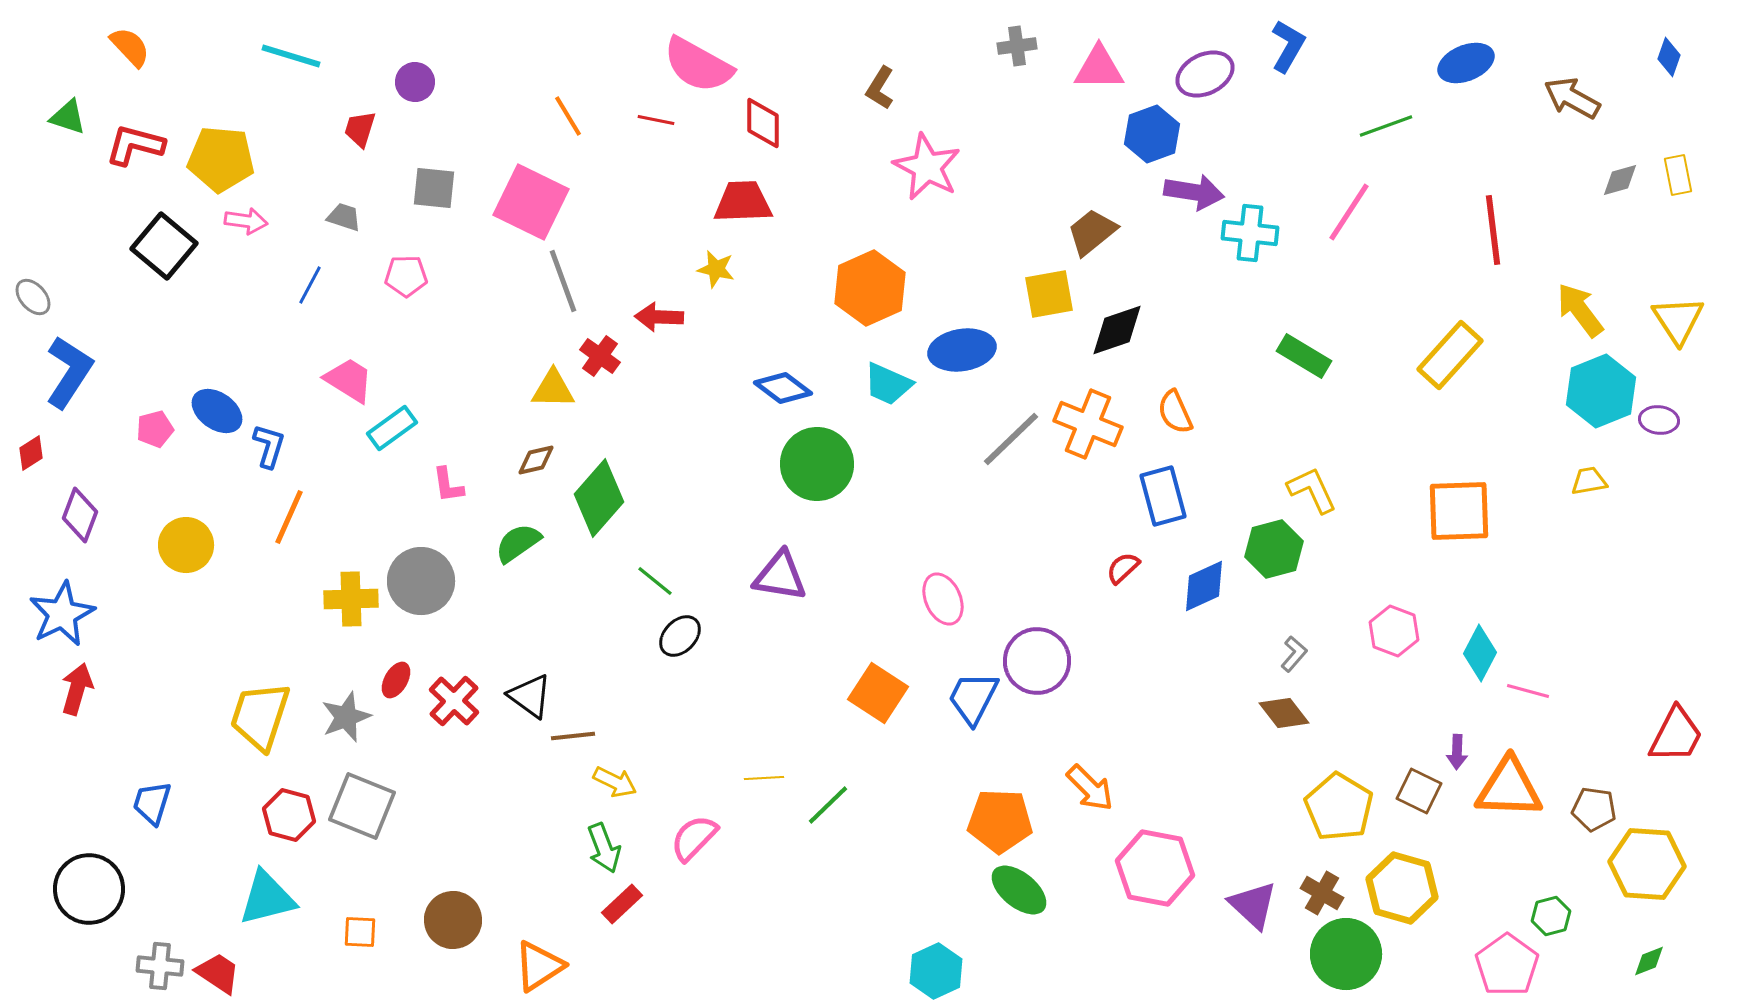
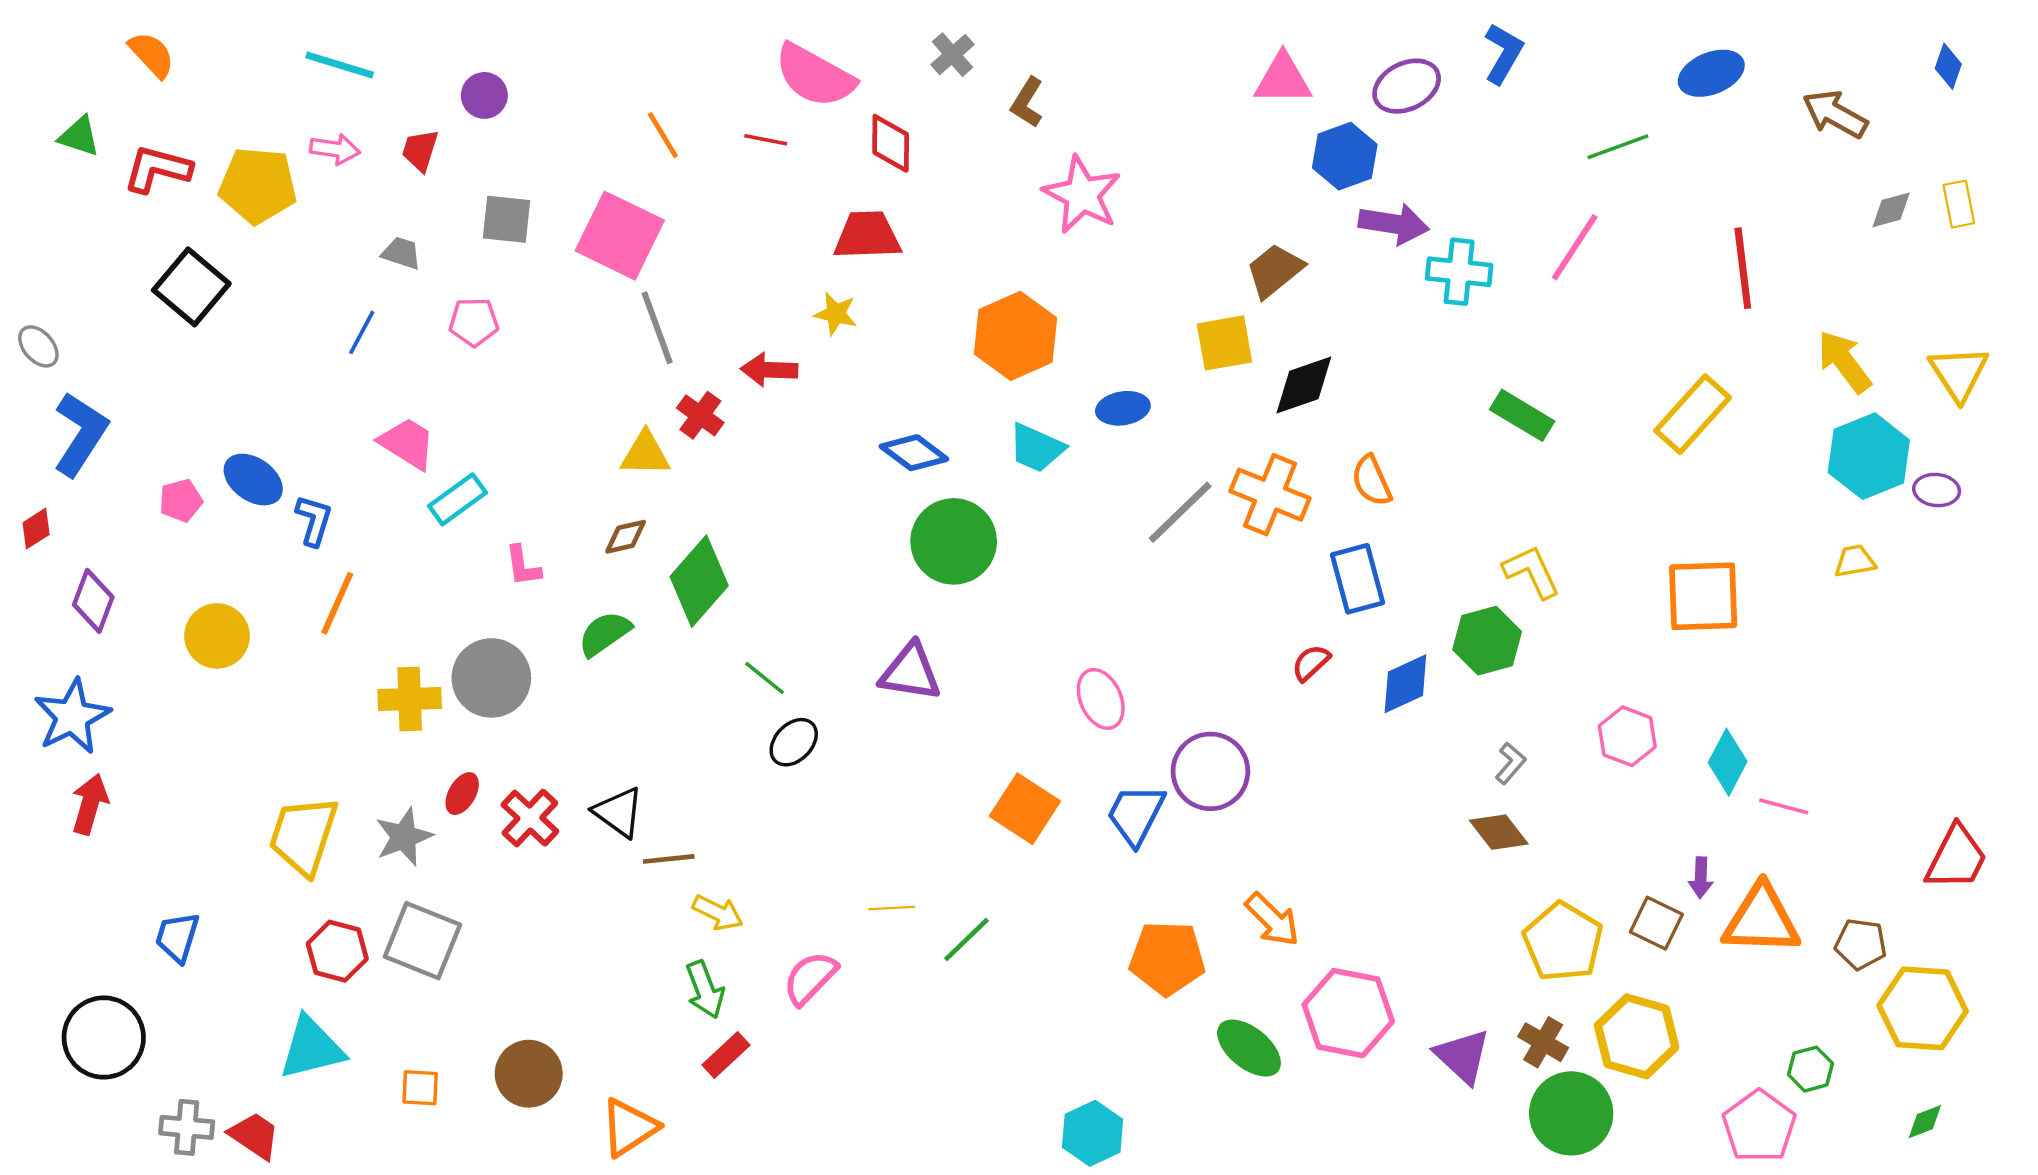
gray cross: (1017, 46) -> (952, 55), moved, turned -33
pink arrow: (246, 221) -> (335, 149), moved
blue ellipse: (962, 350) -> (1123, 408), size x0.7
green ellipse: (1019, 890) -> (1249, 1048), moved

